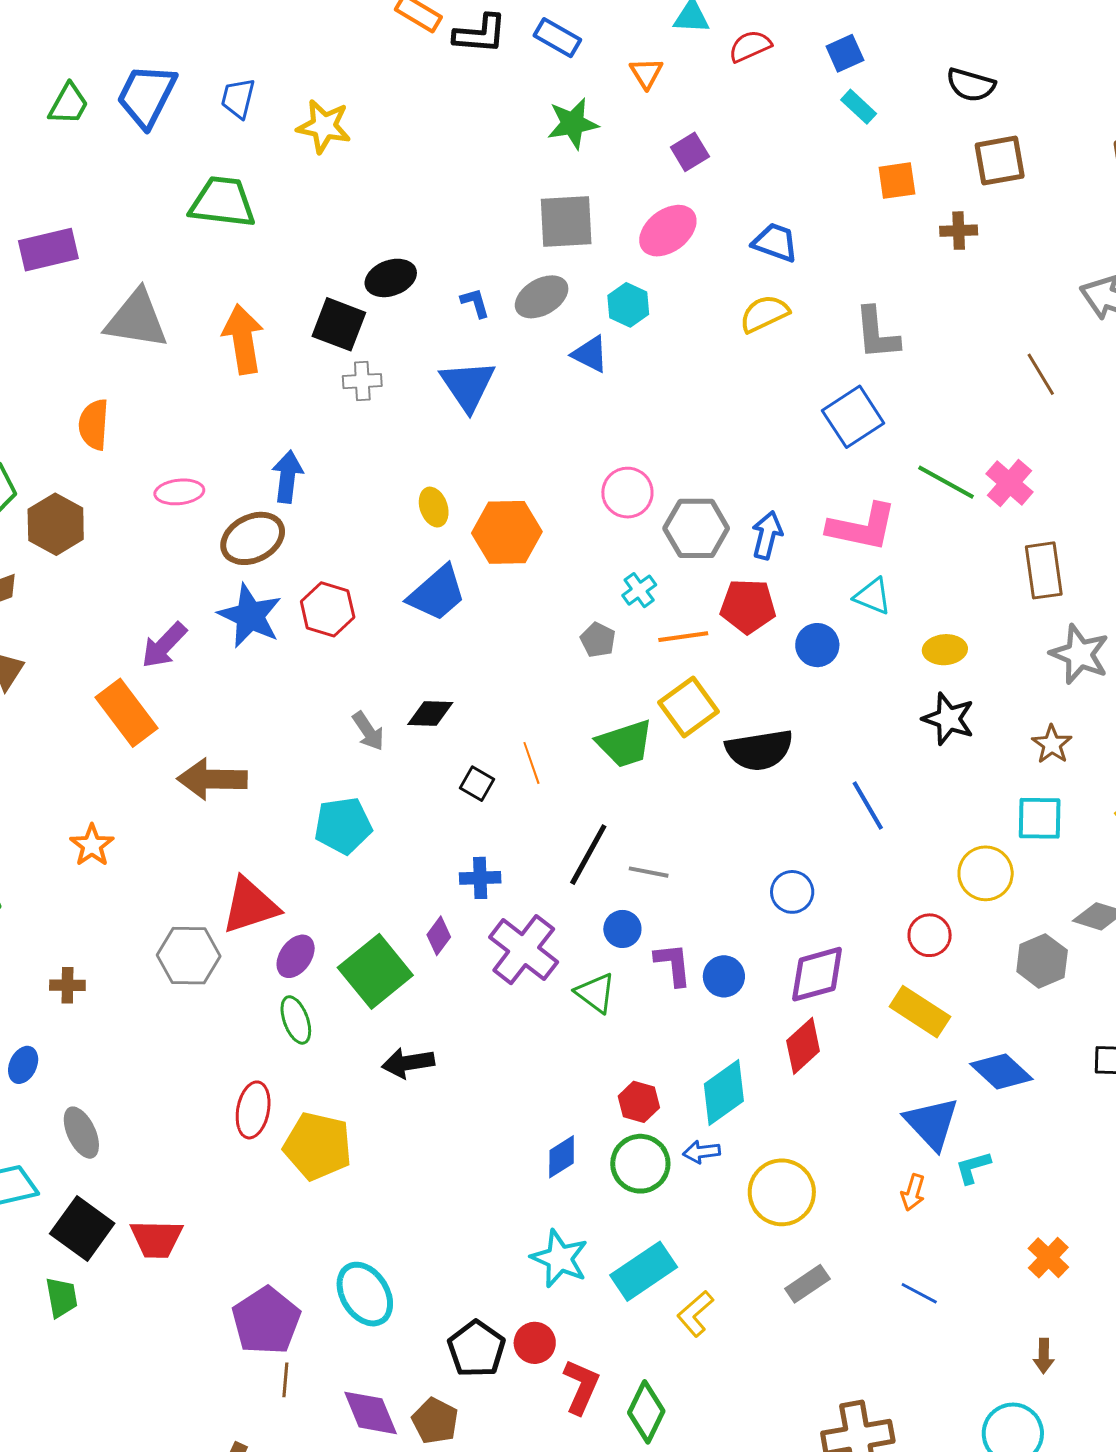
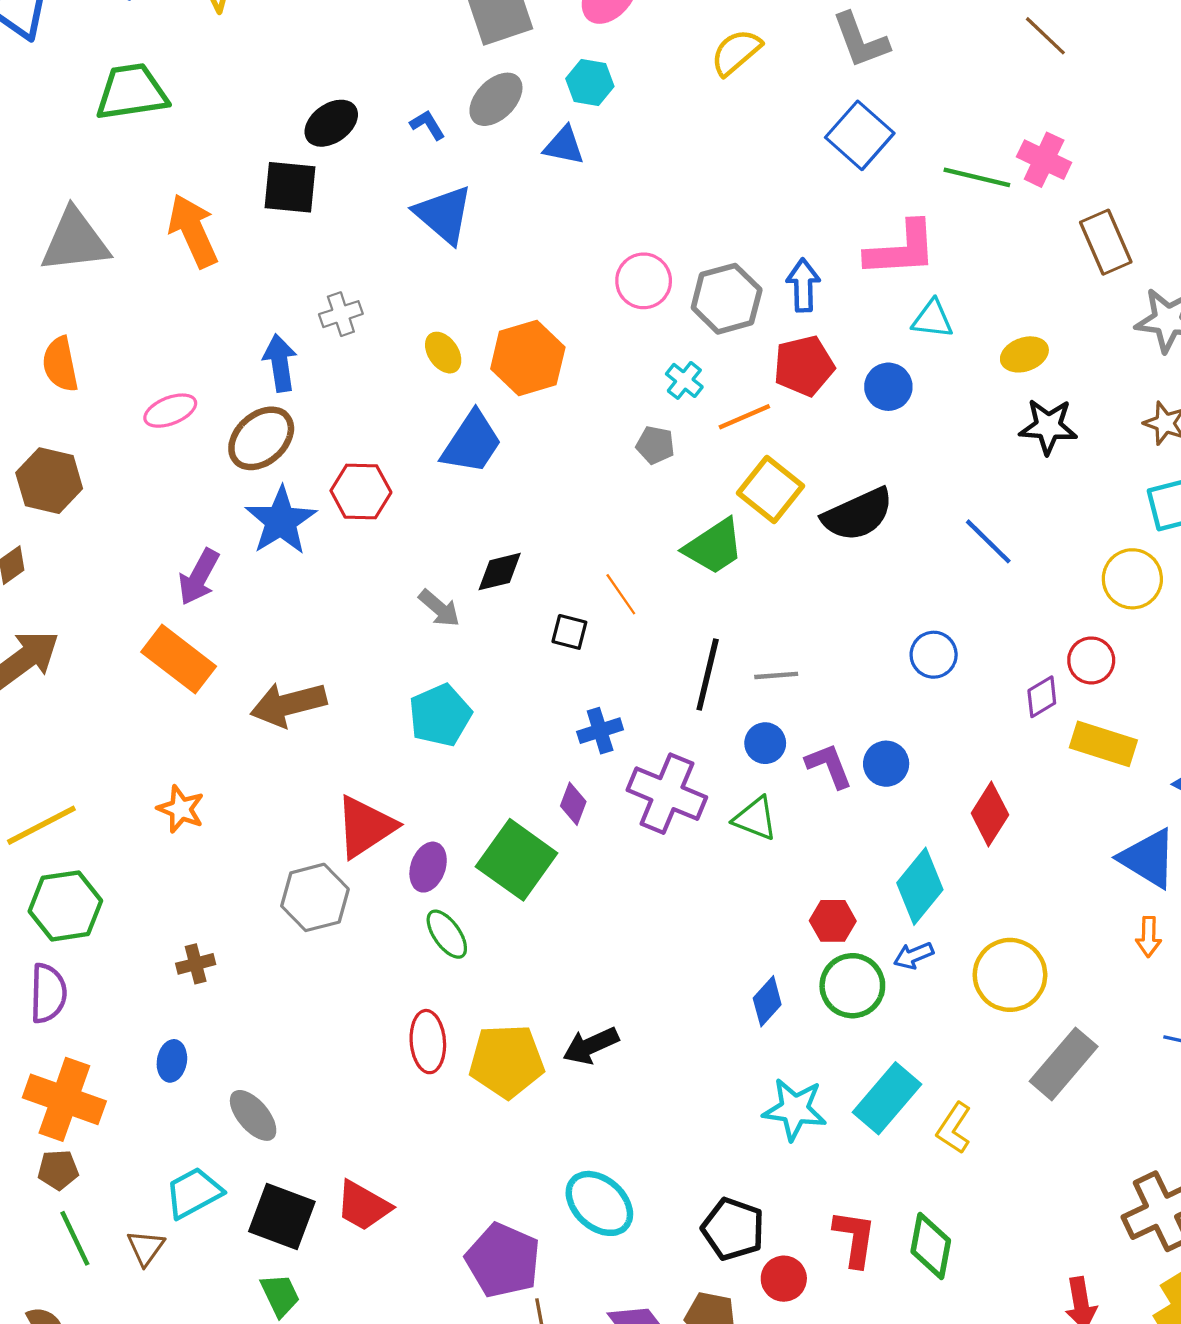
gray cross: (362, 381) -> (341, 314), moved
blue star: (250, 616) -> (281, 521), turned 30
purple diamond: (817, 974) -> (1042, 697), moved, size x0.6
black arrow: (408, 1063) -> (591, 1046), moved
red trapezoid: (156, 1239) -> (363, 1206), turned 44
gray rectangle: (807, 1284) -> (1064, 1064), size x1.5
red circle: (535, 1343) -> (784, 1279), moved

